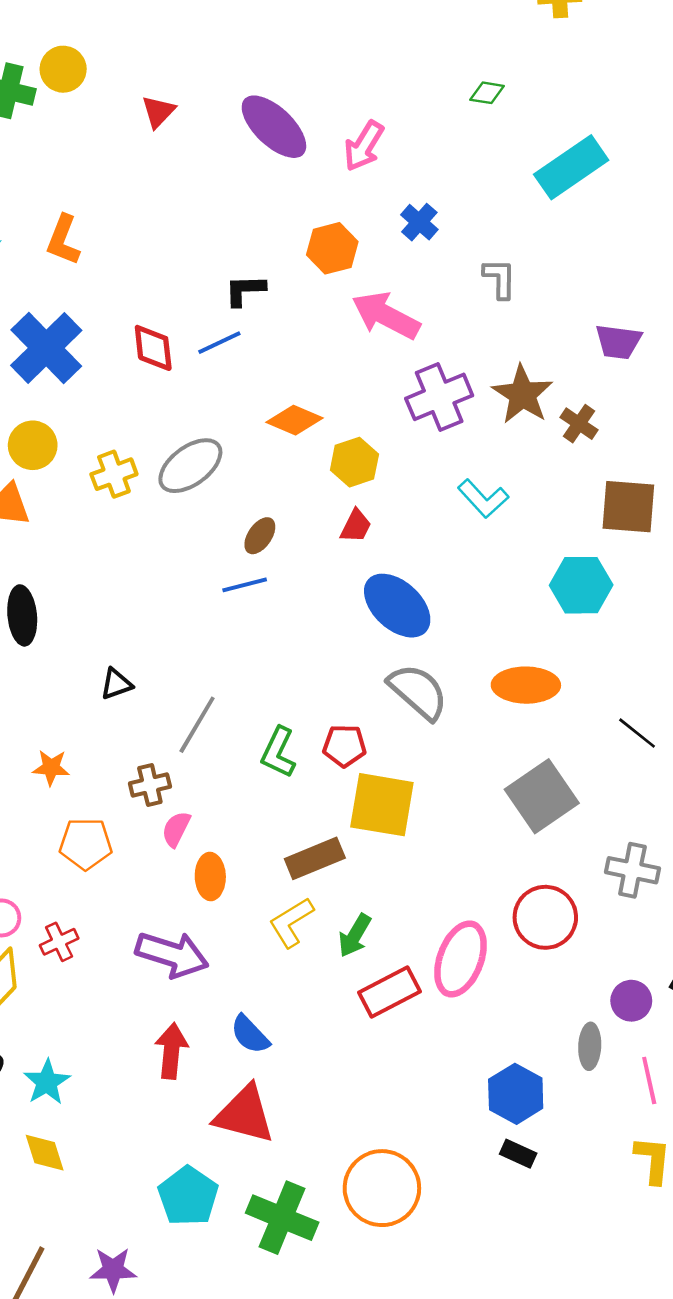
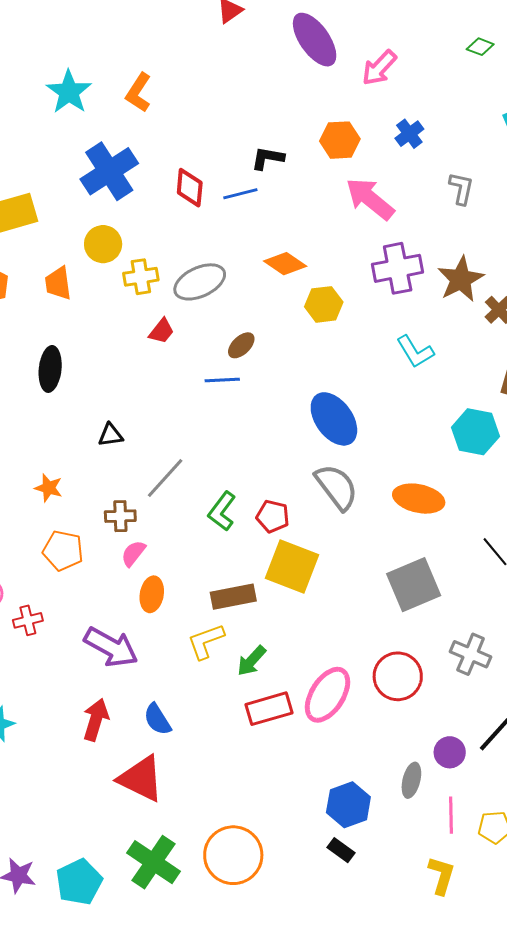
yellow circle: (33, 445) -> (103, 244), moved
red trapezoid: (356, 526) -> (161, 331), moved
cyan pentagon: (188, 1196) -> (79, 882), moved

